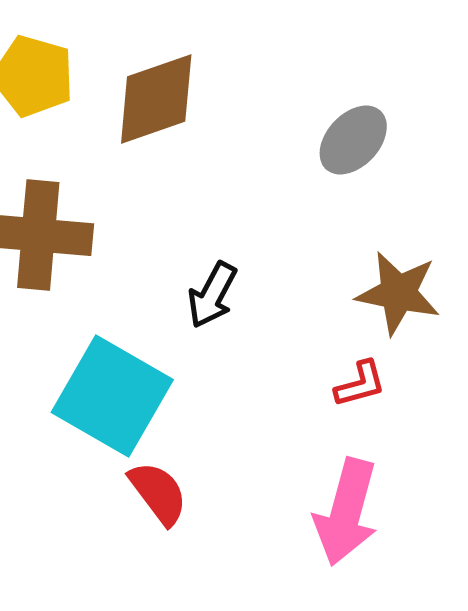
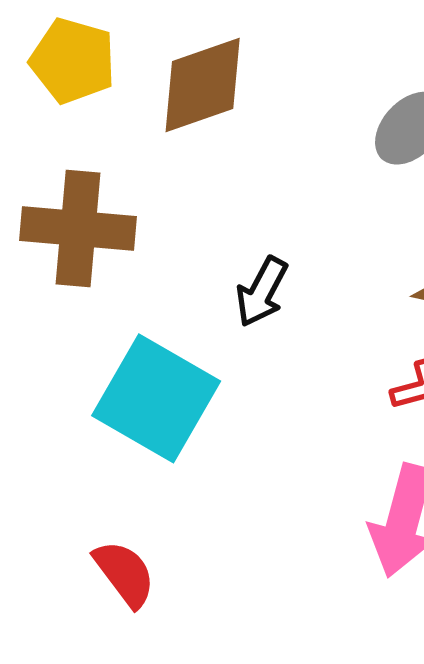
red semicircle: (158, 493) -> (125, 574), moved

